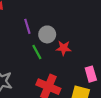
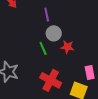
purple line: (27, 26) -> (47, 15), moved

